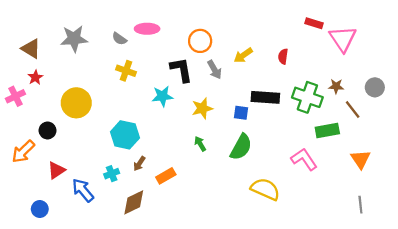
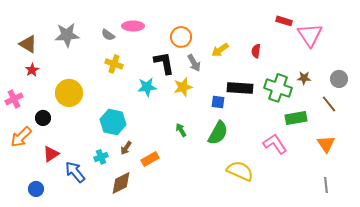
pink cross: (15, 96) -> (14, 99), moved
yellow star: (202, 108) -> (183, 87), moved
brown line: (353, 109) -> (329, 104), moved

